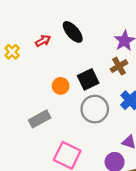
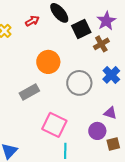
black square: (88, 79) -> (81, 29), moved
orange circle: (61, 86) -> (48, 62), size x1.5

